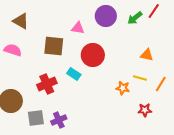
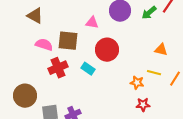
pink semicircle: (13, 50) -> (44, 45), moved
red cross: (47, 84) -> (58, 68), moved
red star: (145, 110) -> (143, 105), moved

